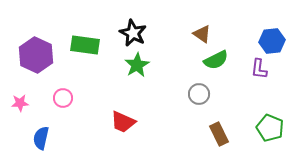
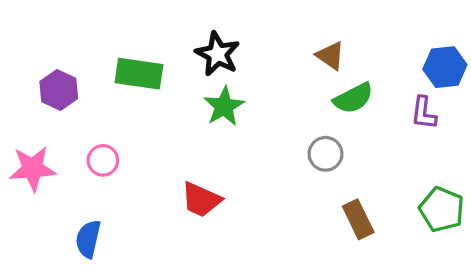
purple hexagon: (36, 55) -> (59, 90), size x0.7
pink star: (20, 103) -> (33, 169), size x1.6
blue semicircle: (41, 138) -> (88, 239), moved

